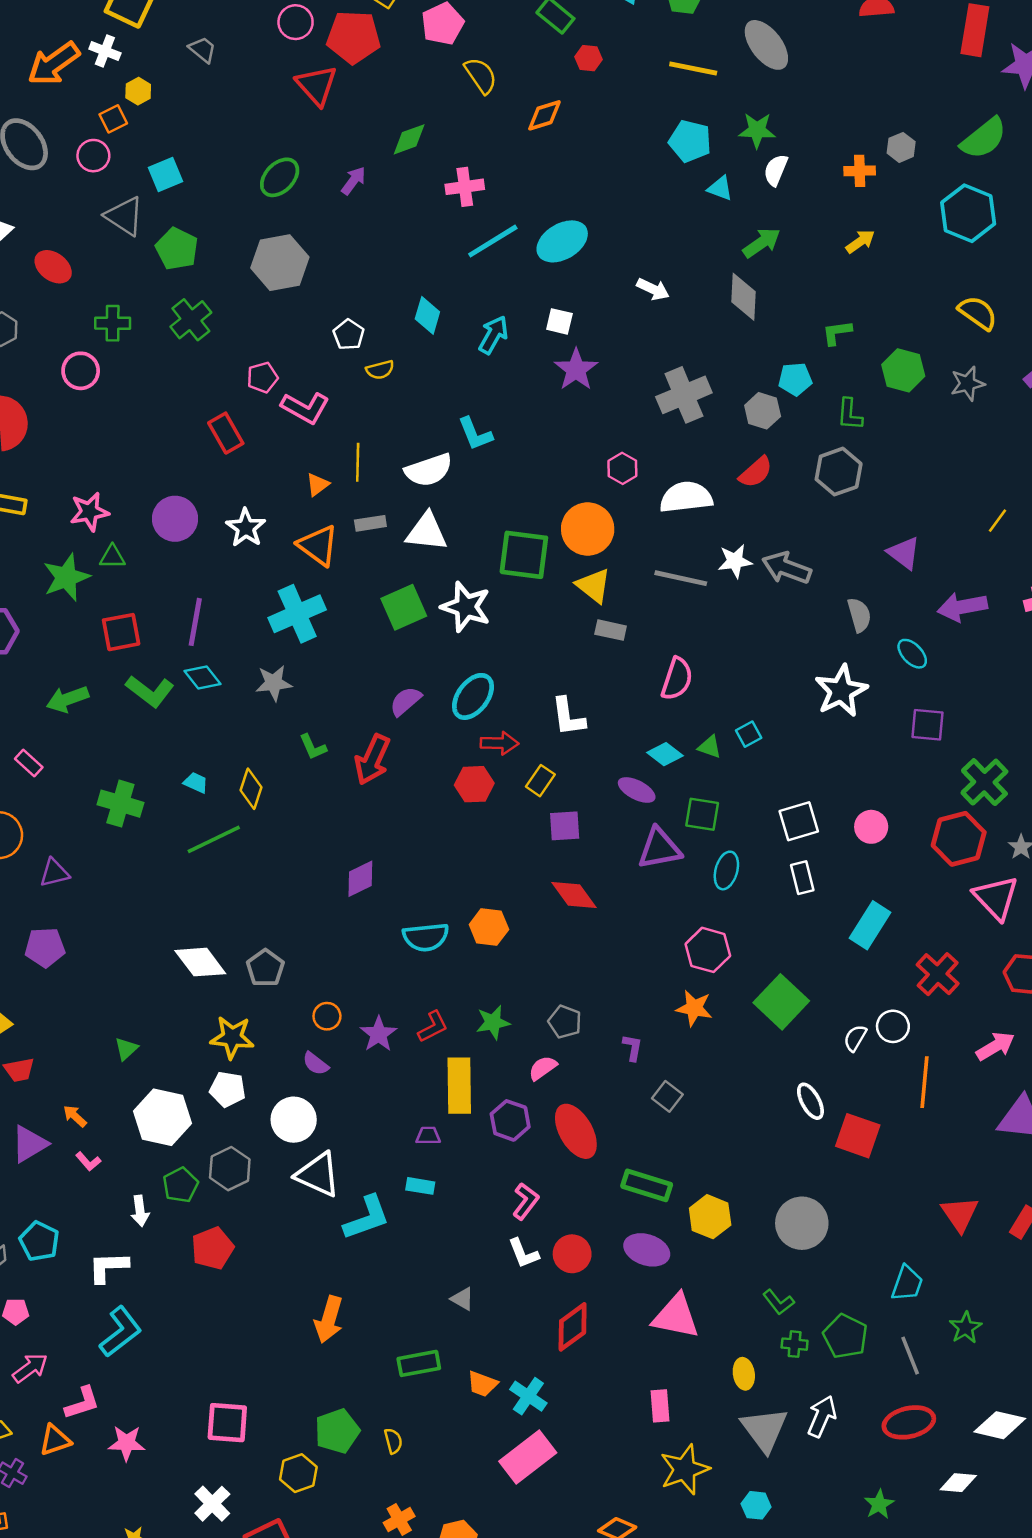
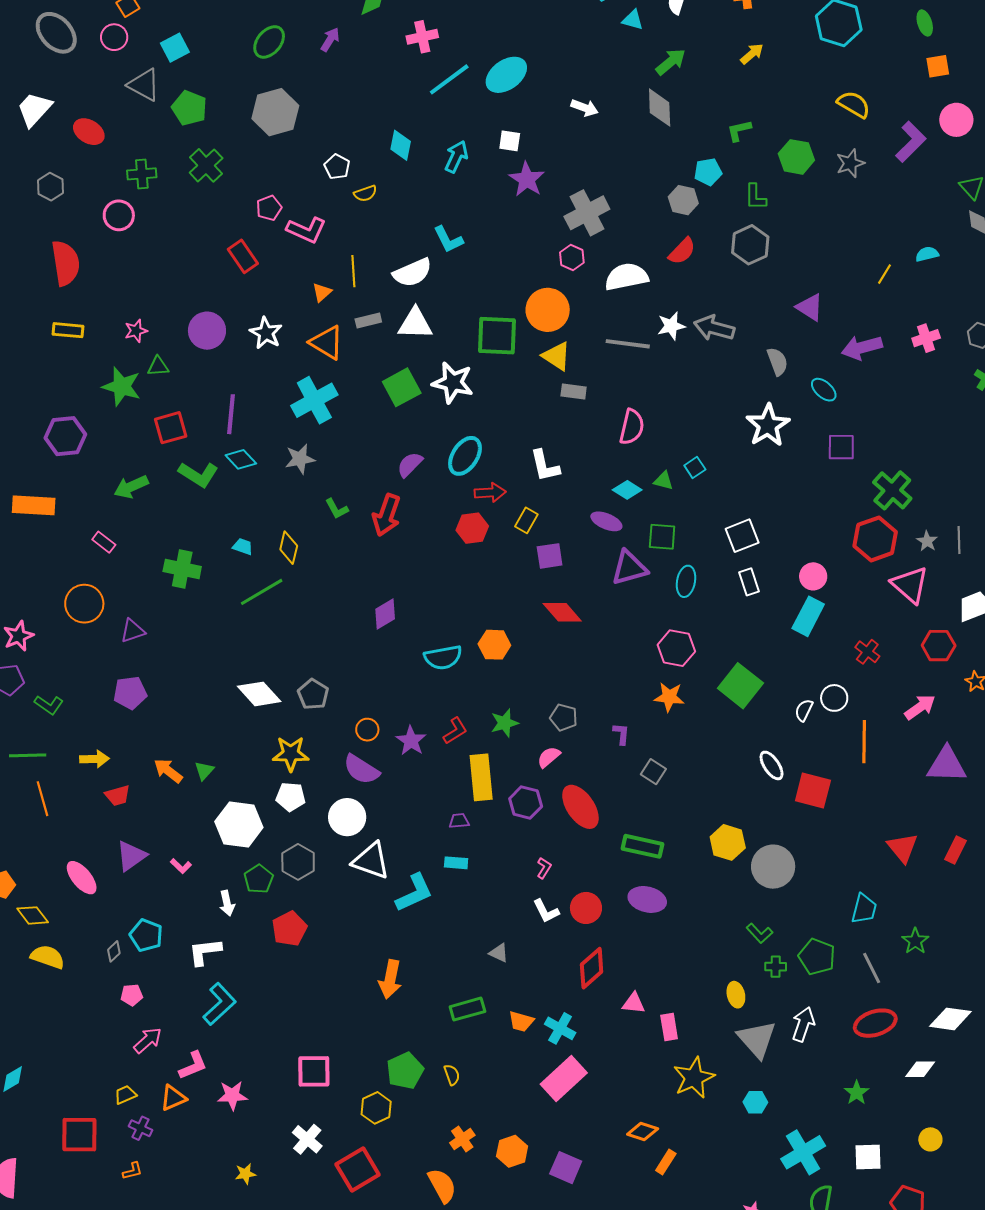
gray cross: (684, 395) -> (587, 213), moved
pink star: (89, 512) -> (136, 331), size x0.7
green star: (66, 577) -> (122, 386), turned -30
pink circle: (871, 827) -> (813, 576), moved
red cross: (938, 974) -> (867, 652), size x0.7
purple semicircle: (316, 1064) -> (361, 769), size x1.6
orange arrow: (75, 1116) -> (168, 771), moved, size x1.4
pink L-shape: (526, 1201) -> (544, 868), size x0.7
yellow hexagon: (710, 1217) -> (728, 842), moved
pink triangle: (676, 1316) -> (634, 1003), moved, size x0.6

